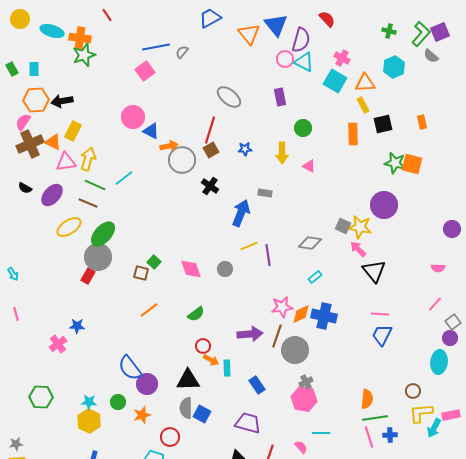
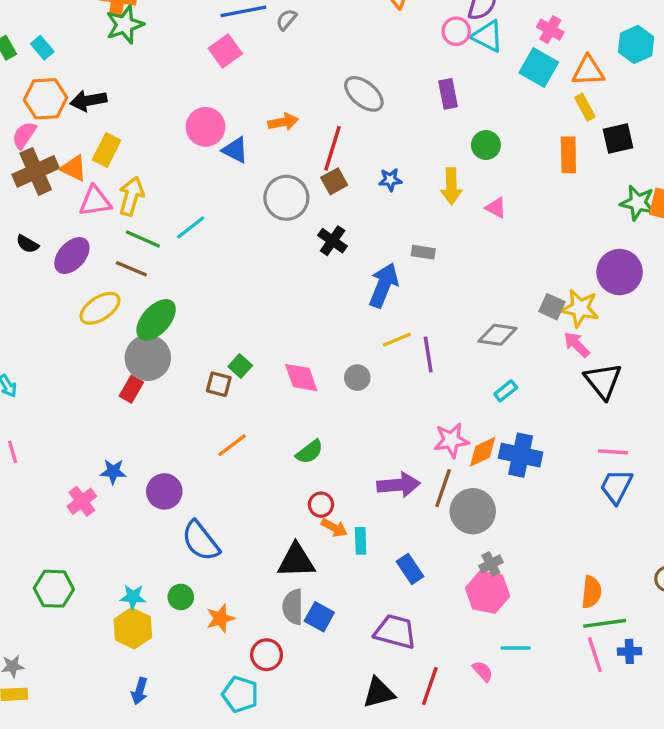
cyan rectangle: (34, 69) -> (42, 48), turned -40
orange arrow: (169, 146) -> (283, 122), moved
purple circle: (147, 384) -> (164, 491), moved

